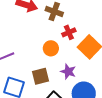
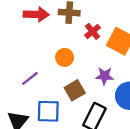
orange circle: (51, 48) -> (65, 57), moved

